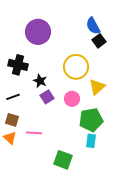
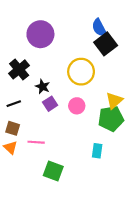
black square: (99, 41) -> (106, 44), size x1.5
black cross: (18, 65) -> (19, 69), turned 36
yellow triangle: (97, 87) -> (114, 100), moved
green pentagon: (91, 120) -> (111, 119), moved
green square: (63, 160) -> (53, 171), moved

